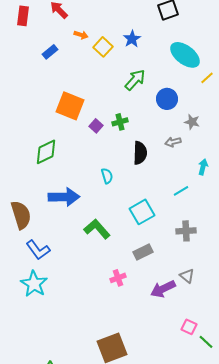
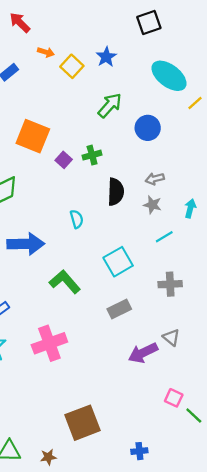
gray star: (192, 122) -> (152, 205), moved
pink cross: (118, 278) -> (49, 343), moved, size x1.8

